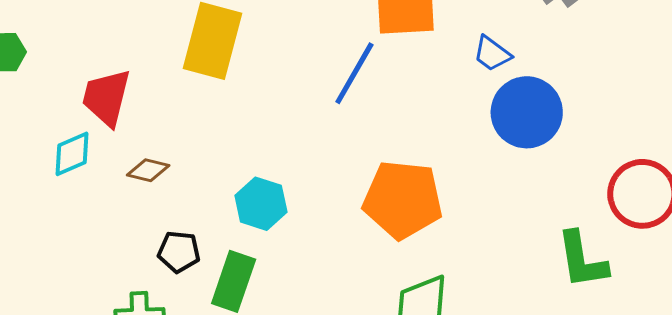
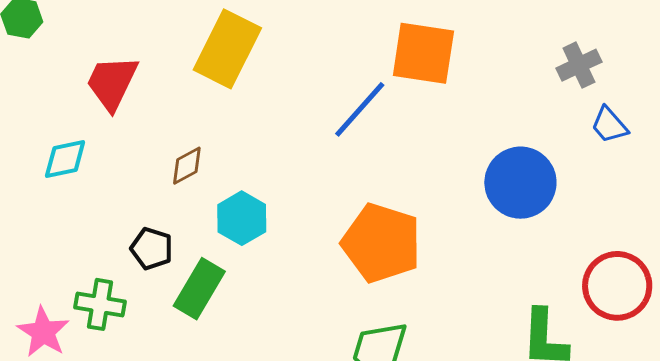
blue trapezoid: (492, 54) -> (609, 125), moved
cyan diamond: (72, 154) -> (65, 159), moved
brown diamond: (148, 170) -> (187, 166), moved, turned -54

